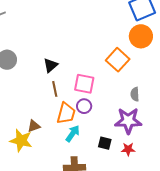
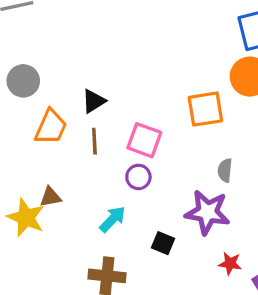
orange square: (118, 60) -> (205, 109), turned 30
orange trapezoid: (66, 113) -> (51, 127), moved
red star: (128, 149) -> (230, 263), moved

